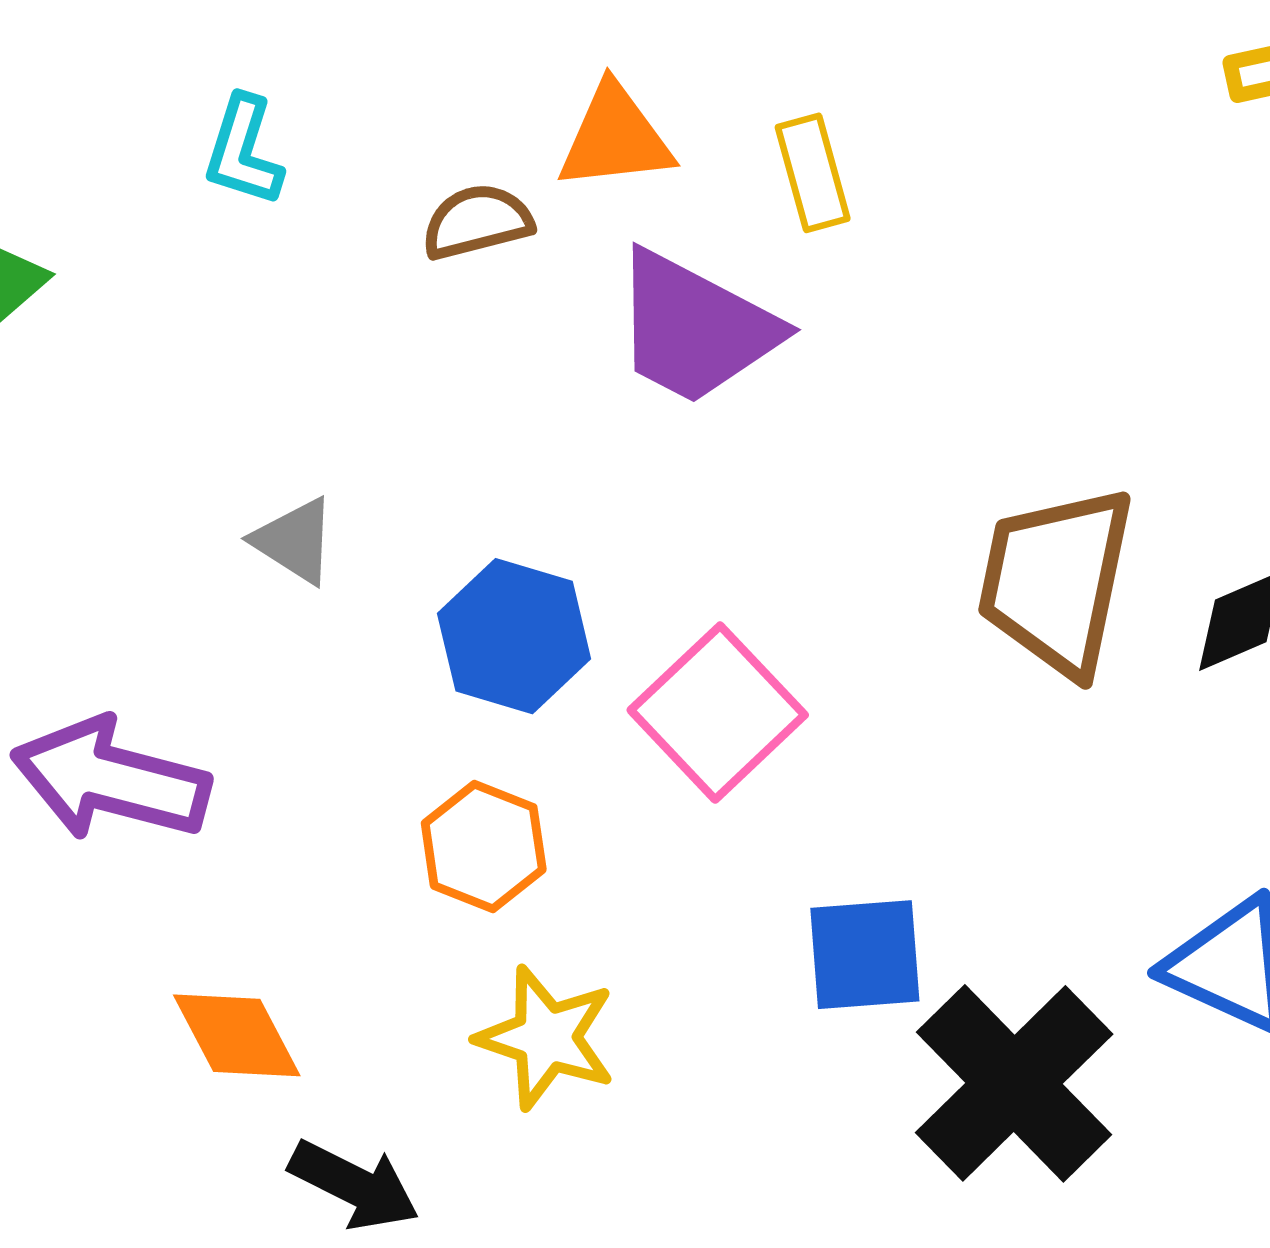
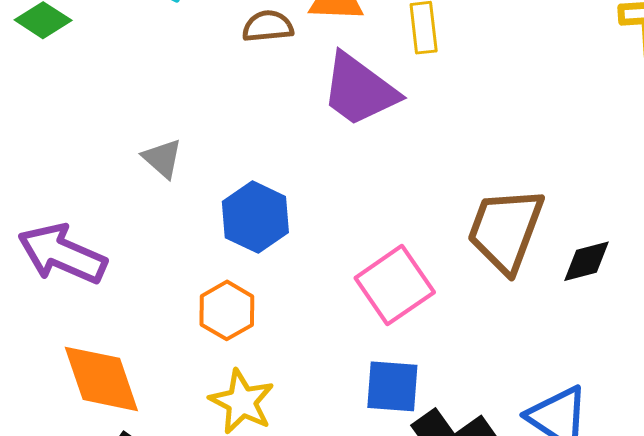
pink square: (718, 713) -> (395, 285), moved
orange diamond: (237, 1035) -> (101, 379), size x1.4

